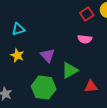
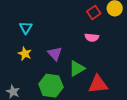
cyan triangle: (18, 29) -> (26, 28), turned -40
red triangle: (91, 86) -> (98, 84), size x1.5

